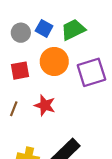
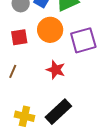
red star: (45, 105) -> (56, 70), moved

